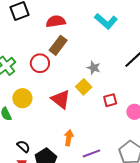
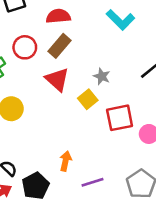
red circle: (40, 63) -> (25, 47), moved
red triangle: (61, 99) -> (57, 79), moved
red square: (110, 100) -> (120, 118), size x1.6

